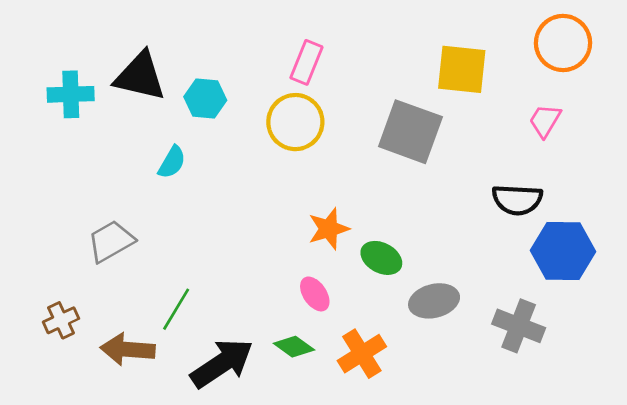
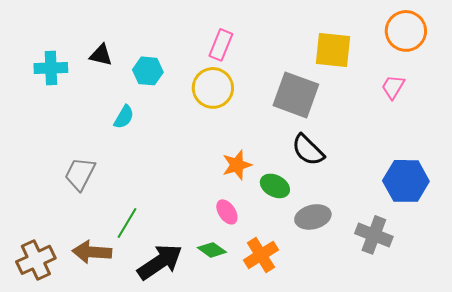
black triangle: (140, 76) -> (101, 55), size x0.6
black semicircle: (517, 200) -> (308, 150), moved, turned 42
gray trapezoid: (111, 241) -> (80, 174), turned -33
brown cross: (61, 320) -> (36, 260), moved, size x1.5

